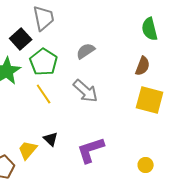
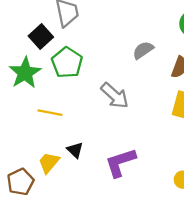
gray semicircle: (86, 51) -> (143, 50), moved
yellow line: (44, 94) -> (50, 113), moved, turned -45

